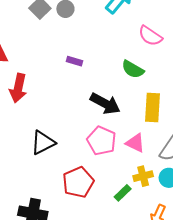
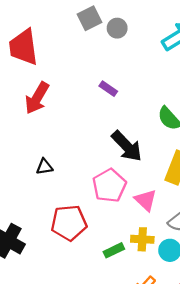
black triangle: (43, 143) -> (44, 167), size x0.6

